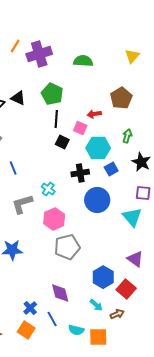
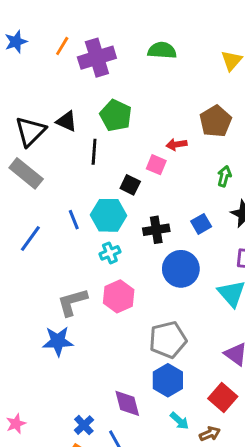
green semicircle: (83, 61) -> (162, 50), moved
black line: (56, 119) -> (94, 152), moved
cyan hexagon: (98, 148) -> (109, 215), moved
blue line: (13, 168) -> (74, 220), moved
cyan cross: (48, 189) -> (110, 253), turned 32
gray L-shape: (22, 204) -> (72, 302), moved
gray pentagon: (67, 247) -> (168, 340), moved
blue hexagon: (103, 277) -> (168, 380), moved

